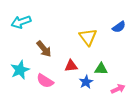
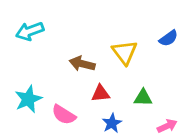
brown arrow: (44, 49) -> (82, 64), moved, turned 144
blue star: (86, 82) -> (112, 123), moved

